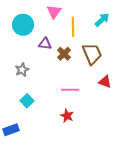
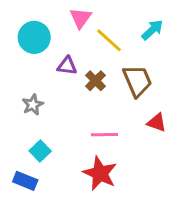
yellow line: (73, 27) -> (109, 40), turned -48
red star: (67, 116) -> (100, 173), size x1.6
blue rectangle: (11, 130) -> (25, 181), moved, turned 42

